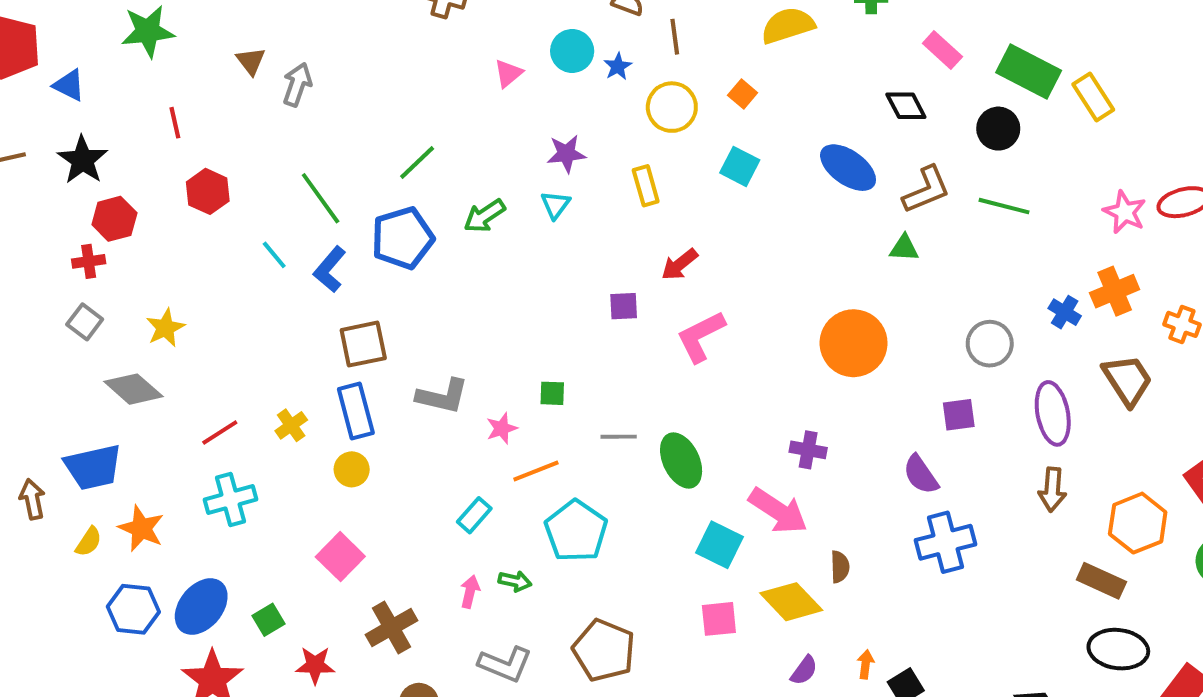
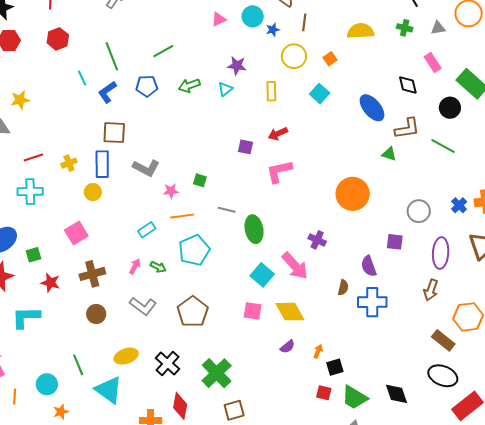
blue pentagon: (403, 238) -> (147, 86), size x0.7
brown semicircle: (840, 567) -> (343, 287), moved

